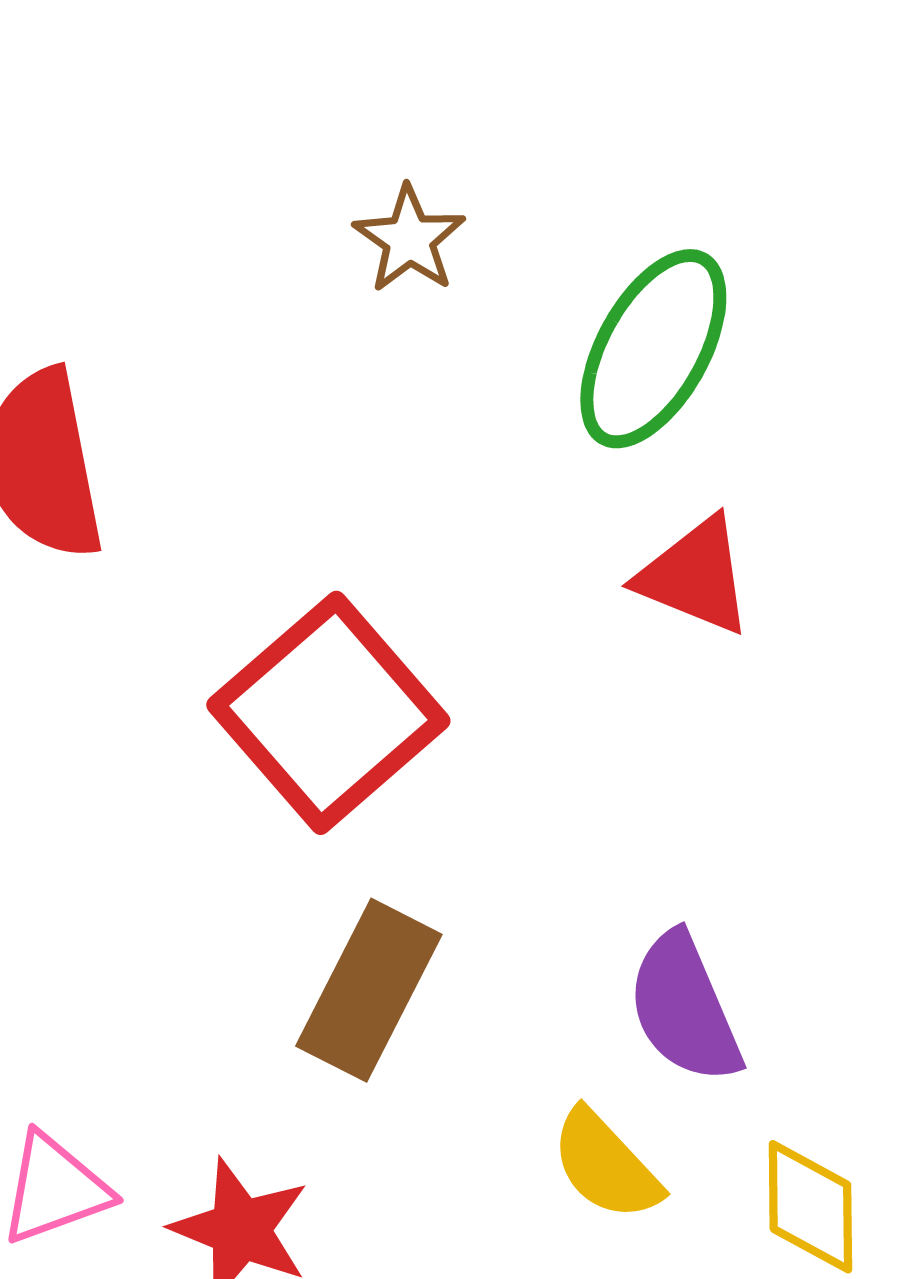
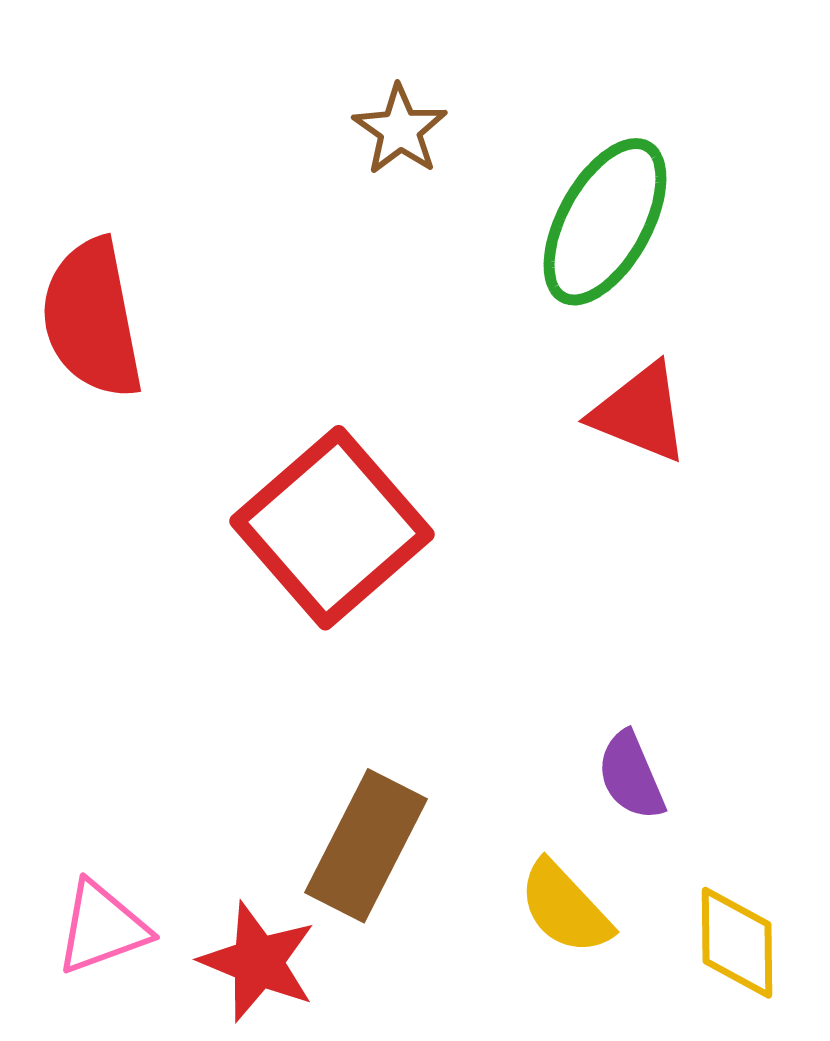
brown rectangle: (369, 990) -> (366, 846), moved
purple semicircle: (684, 1008) -> (631, 776), size x0.7

